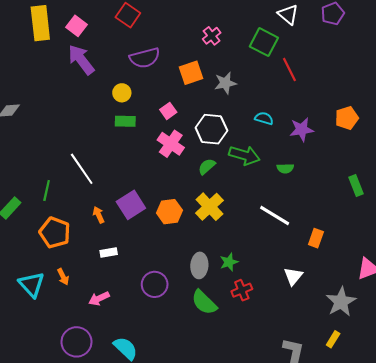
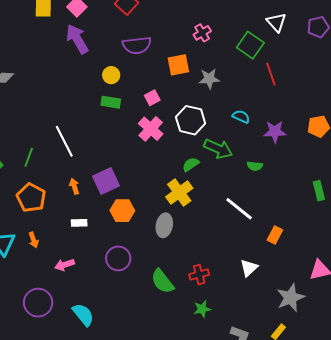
green semicircle: (207, 167) -> (191, 164), moved
orange hexagon: (169, 212) -> (122, 211), moved
green star: (229, 262) -> (202, 309), moved
gray ellipse: (199, 265) -> (164, 225), moved

